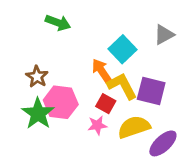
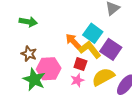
green arrow: (58, 23) -> (28, 22), moved
cyan square: (123, 49) -> (93, 33), moved
purple square: (151, 91) -> (111, 49), turned 30

